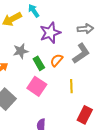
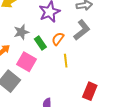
pink square: (37, 86) -> (26, 62), moved
yellow line: (71, 86) -> (66, 61), moved

